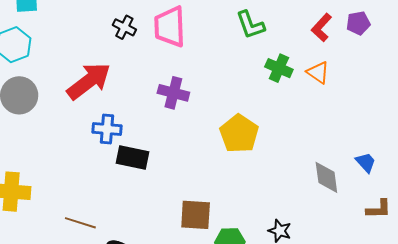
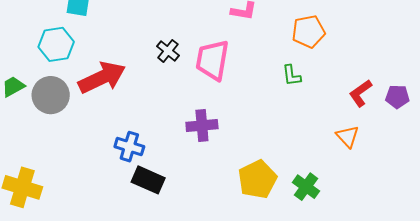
green L-shape: (250, 25) -> (292, 75), size x0.7
green cross: (279, 68) -> (306, 187), moved
red arrow: (89, 81) -> (102, 78), moved
purple cross: (173, 93) -> (202, 125), turned -32

